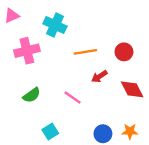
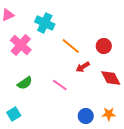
pink cross: (27, 51) -> (21, 45), turned -35
orange line: (85, 52) -> (71, 46), turned 48
cyan square: (50, 131) -> (14, 114), moved

